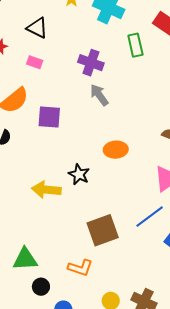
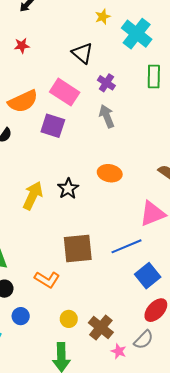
black triangle: (37, 28) -> (82, 53), moved
pink rectangle: (35, 62) -> (65, 92), moved, size x1.8
purple cross: (91, 63) -> (106, 83), size x0.7
yellow arrow: (46, 190) -> (33, 196), turned 96

